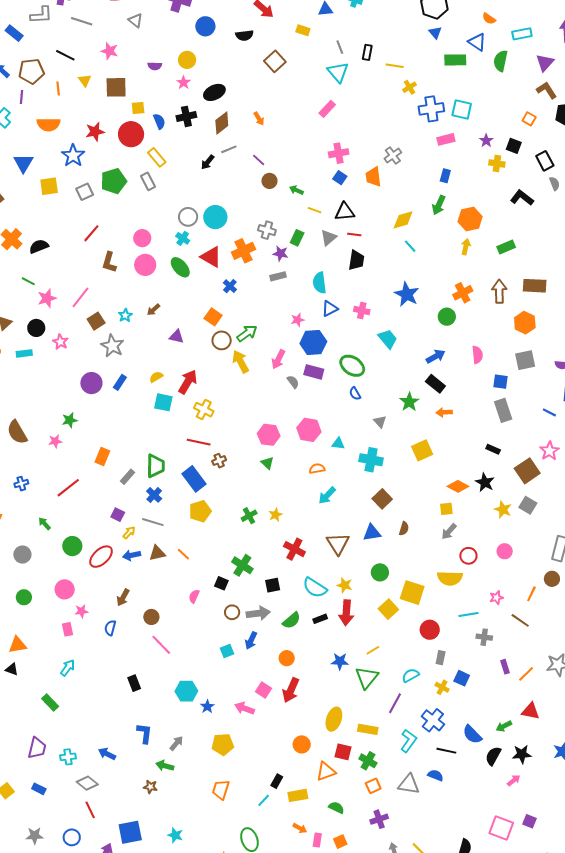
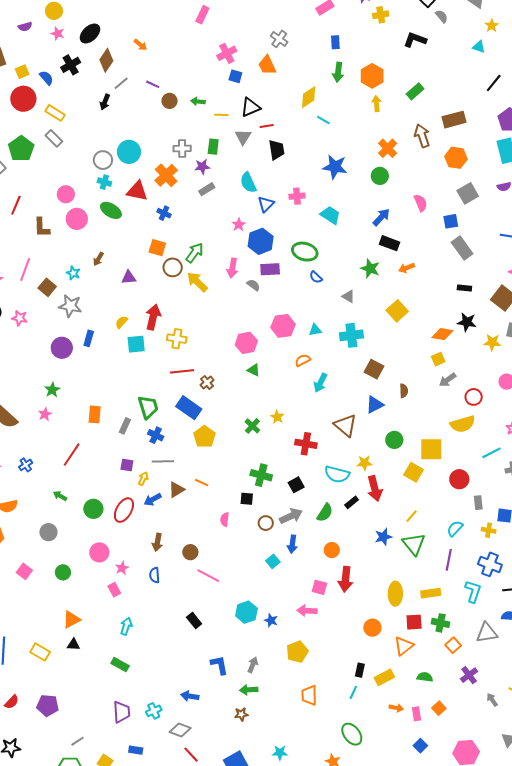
gray arrow: (449, 532) -> (448, 380), turned 30

